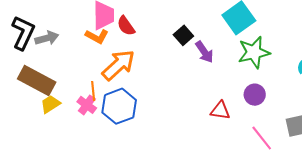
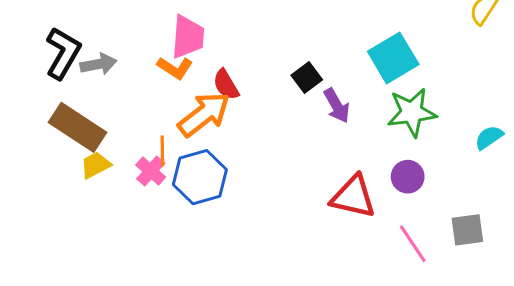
red semicircle: (126, 26) -> (226, 85), moved
red triangle: (220, 111) -> (353, 197), size x1.5

